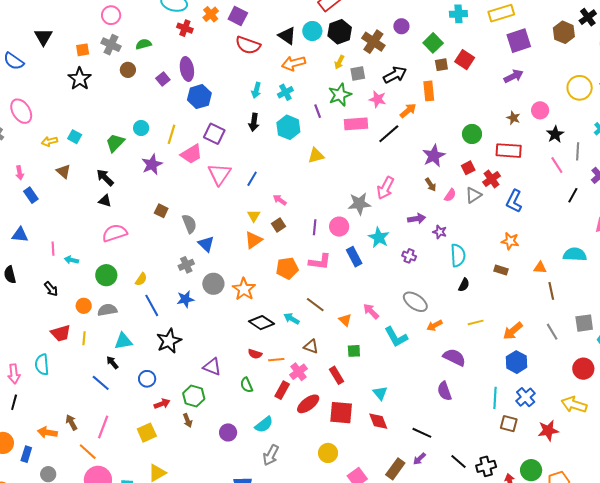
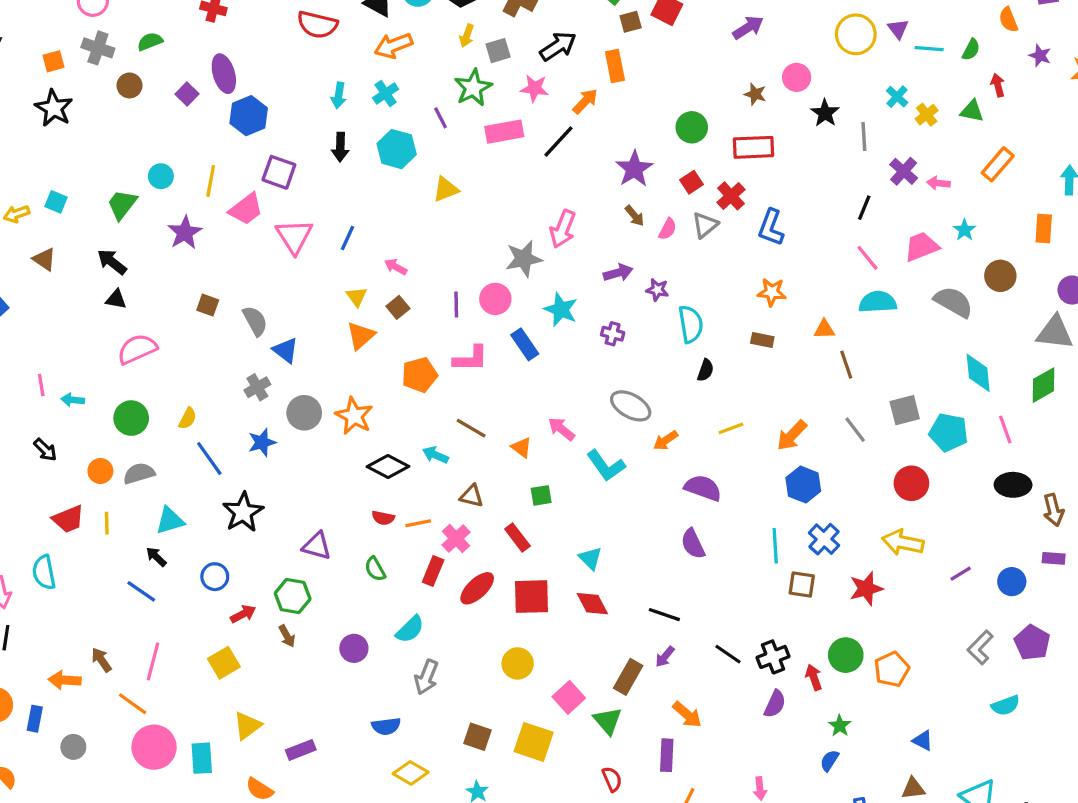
pink line: (557, 165) -> (868, 258), moved

